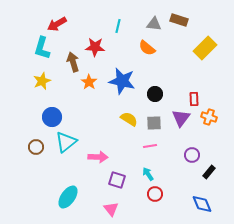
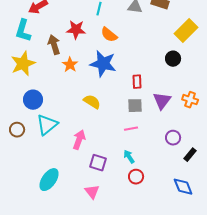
orange semicircle: (147, 48) -> (109, 35), moved
yellow star: (42, 81) -> (23, 64), size x1.4
black circle: (155, 94) -> (173, 59), moved
red rectangle: (194, 99) -> (137, 82), moved
yellow semicircle: (129, 119) -> (92, 102), moved
pink arrow: (98, 157) -> (79, 140), turned -72

